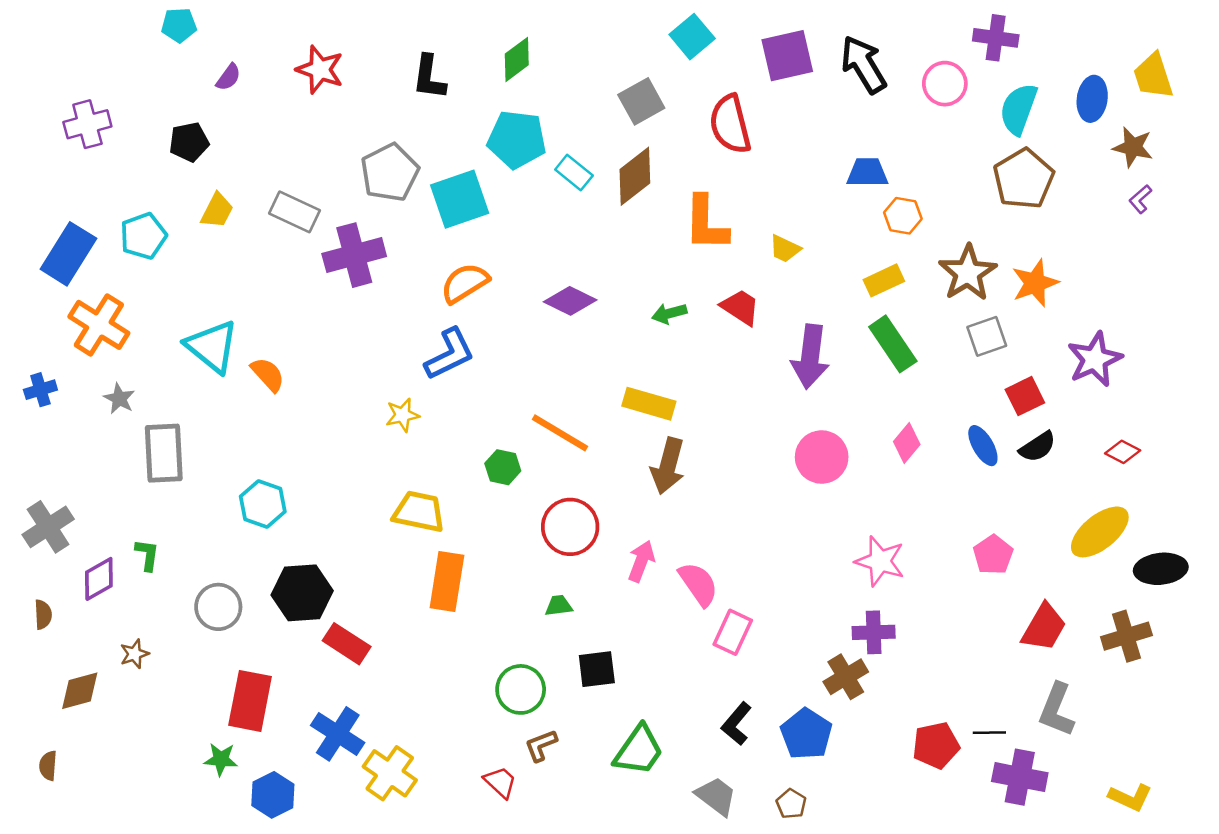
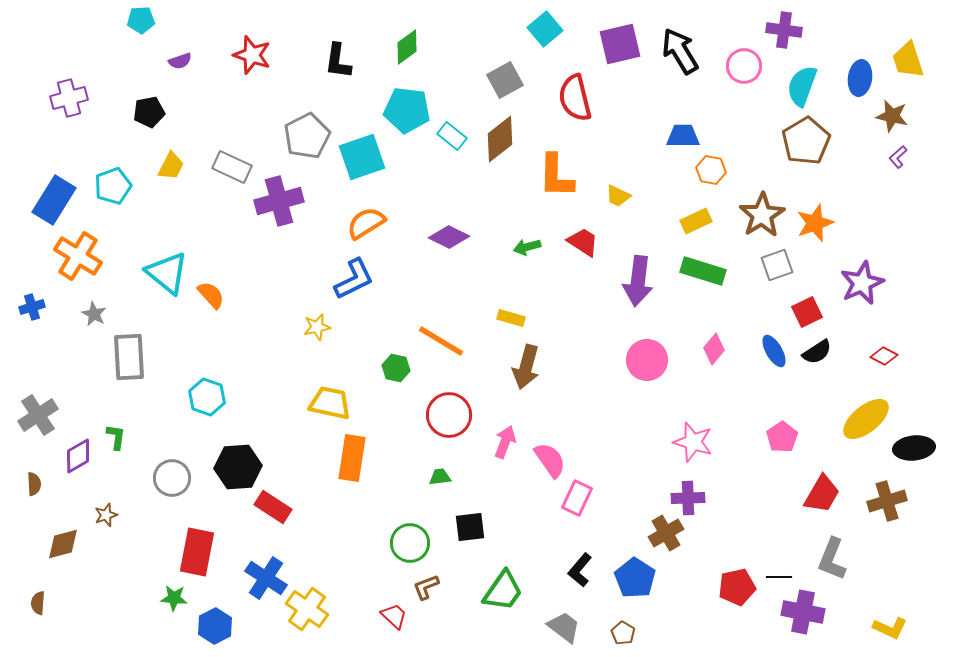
purple semicircle: (228, 77) -> (180, 61), turned 35
green rectangle: (893, 344) -> (703, 271), turned -39
yellow rectangle: (649, 404) -> (511, 318), size x0.7

